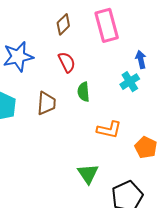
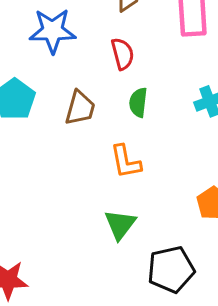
orange L-shape: (109, 130) -> (126, 162), moved, turned 55

